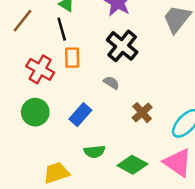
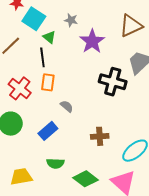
black cross: (122, 46) -> (113, 82), moved, turned -32
gray semicircle: (111, 83) -> (67, 106), moved
brown cross: (142, 113) -> (100, 136), turned 30

